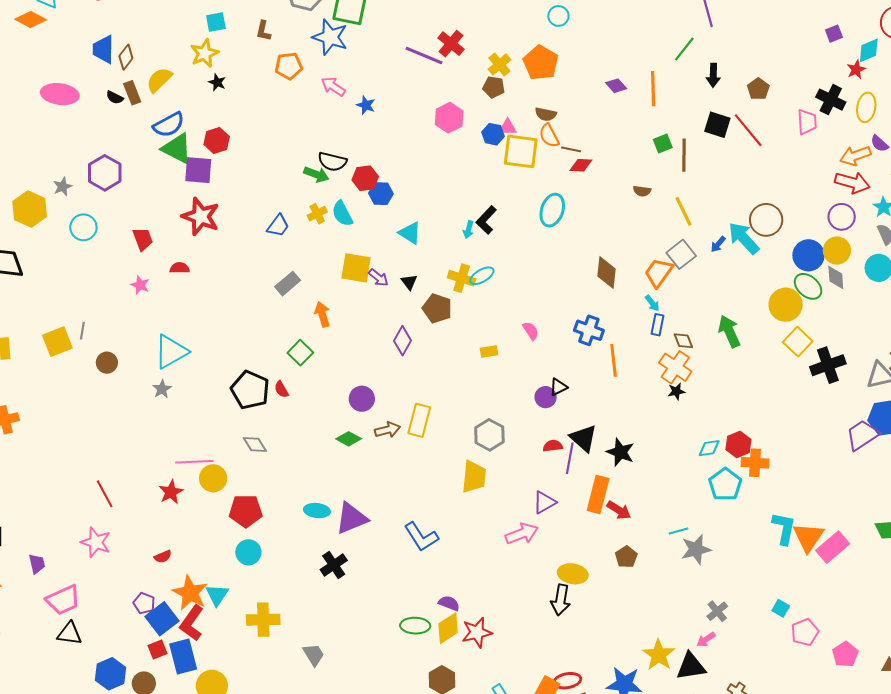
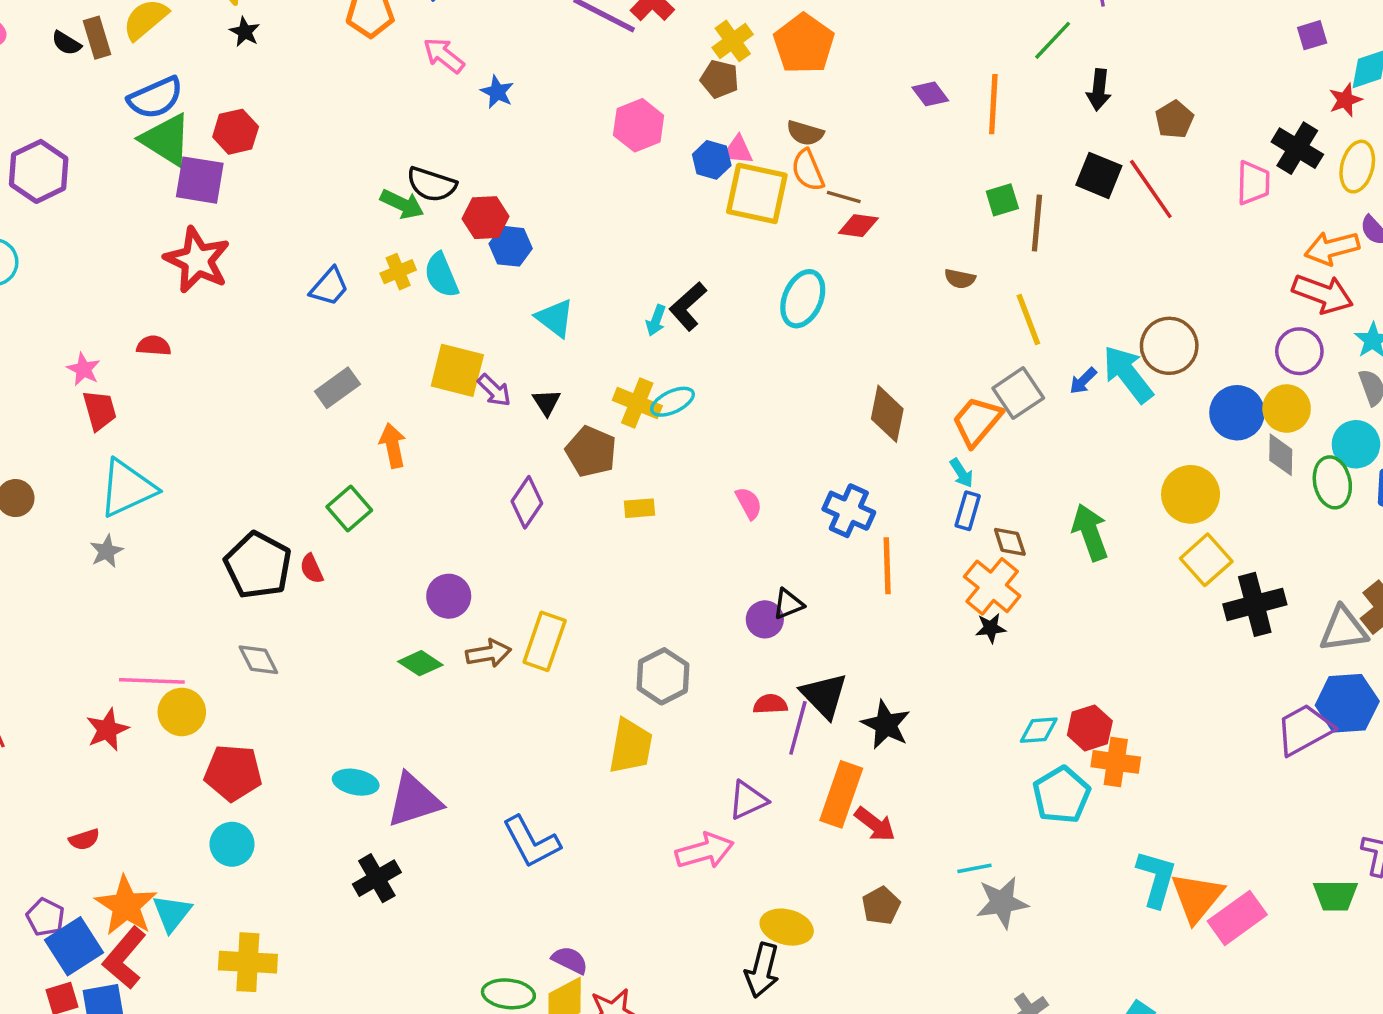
red trapezoid: (143, 239) -> (100, 410), moved
green ellipse: (808, 286) -> (1332, 482), moved, turned 32
yellow rectangle: (489, 352) -> (639, 508), moved

